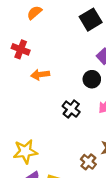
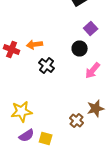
red cross: (21, 49) -> (12, 50), moved
black cross: (71, 109) -> (47, 66), moved

